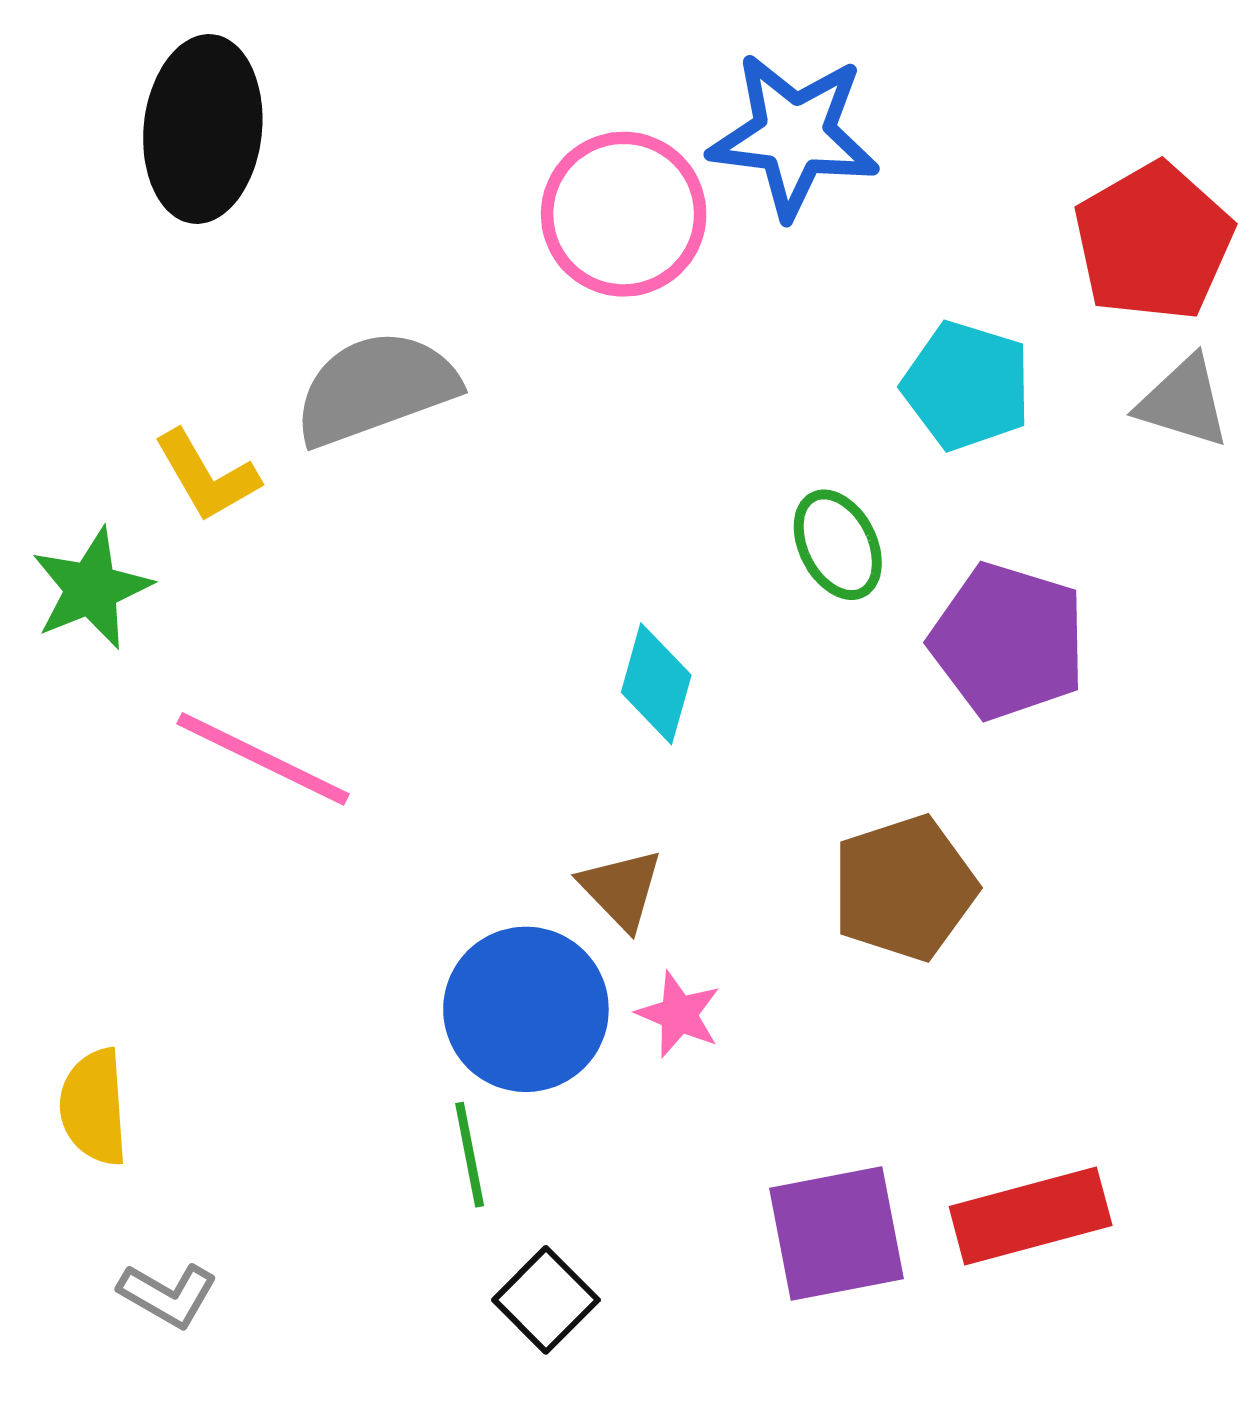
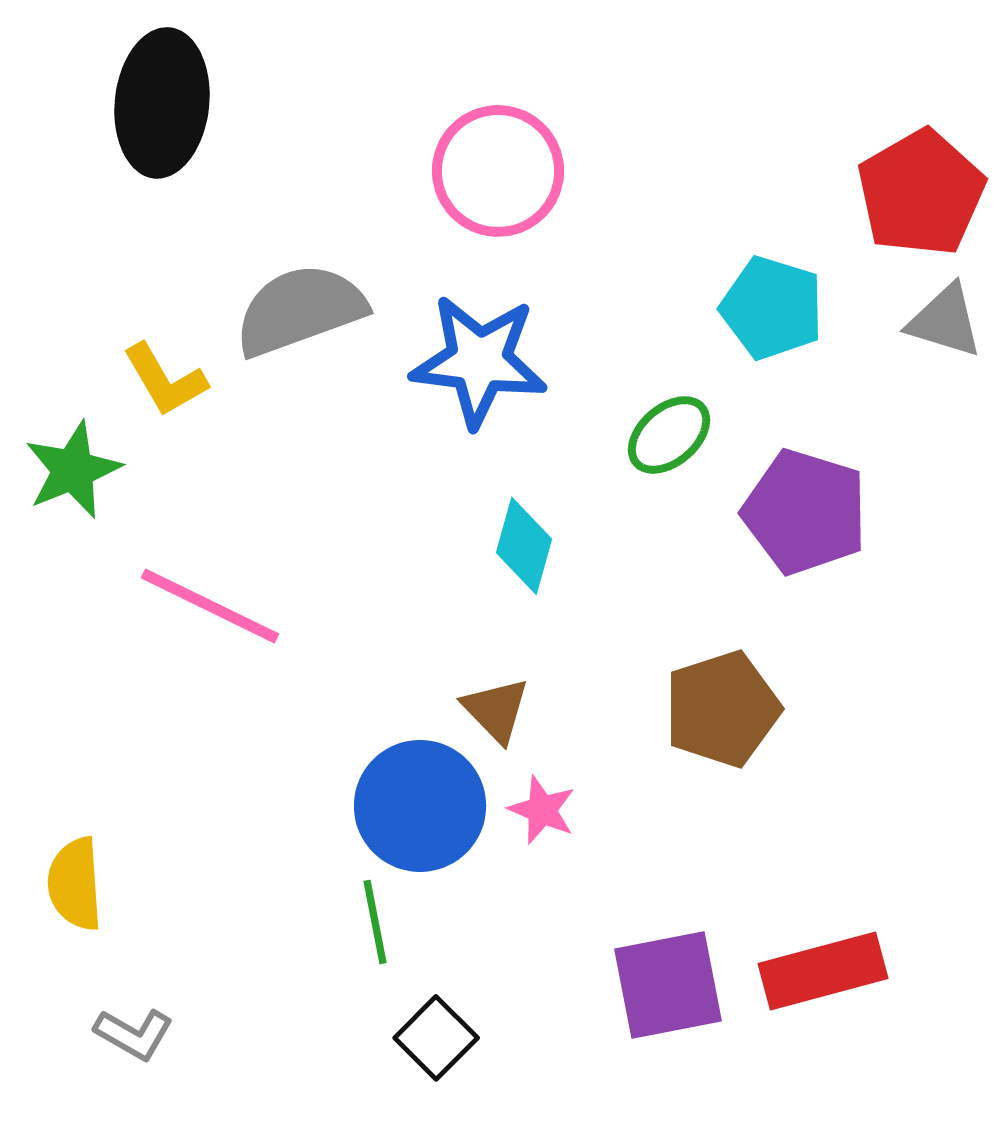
blue star: (794, 135) -> (479, 361), moved
green ellipse: (838, 545) -> (669, 435), turned 76

